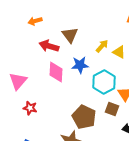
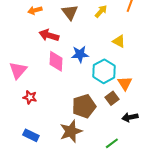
brown triangle: (70, 35) -> (70, 12), moved
yellow arrow: (102, 46) -> (101, 11), moved
brown square: (112, 109) -> (112, 98), turned 32
brown pentagon: (84, 117) -> (84, 106), turned 30

